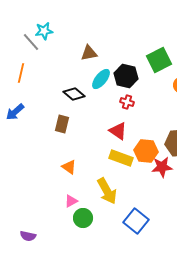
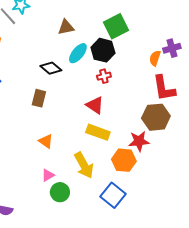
green square: (159, 60) -> (116, 26), moved
red cross: (127, 102) -> (104, 76), turned -32
orange hexagon: (146, 151) -> (124, 160), moved

